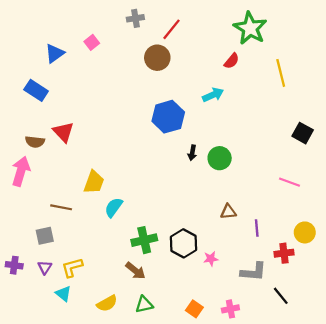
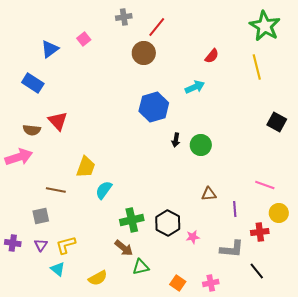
green star: (250, 28) -> (265, 26), moved
pink arrow: (21, 171) -> (19, 157), turned 56
pink line: (289, 182) -> (265, 185), moved
green triangle: (144, 305) -> (141, 267), moved

